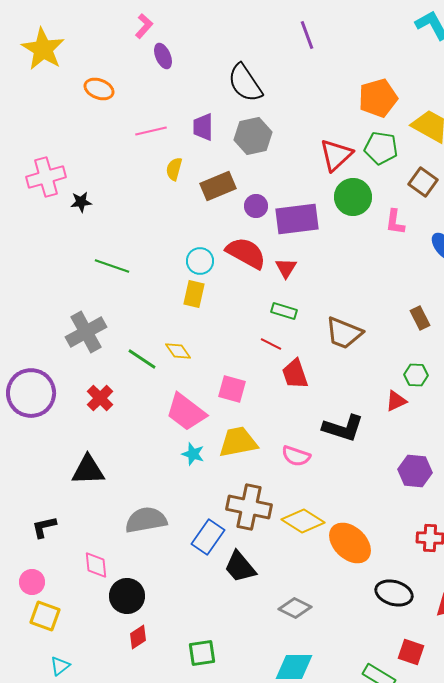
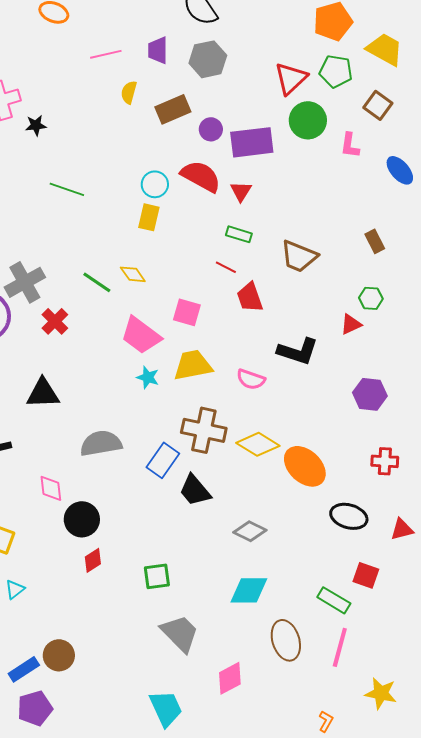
gray cross: (86, 332) -> (25, 282), moved

